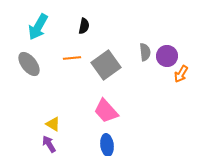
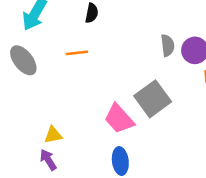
gray square: (106, 65) -> (153, 99), moved
yellow triangle: (53, 124) -> (53, 135), turned -42

